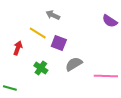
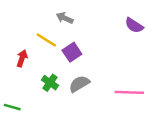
purple square: (59, 43) -> (72, 52), turned 35
gray semicircle: (74, 64) -> (79, 84), moved

